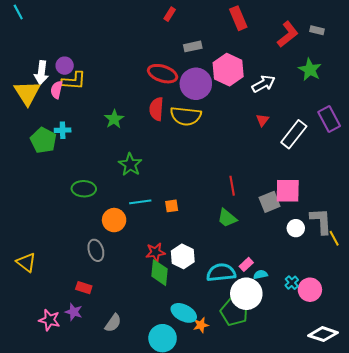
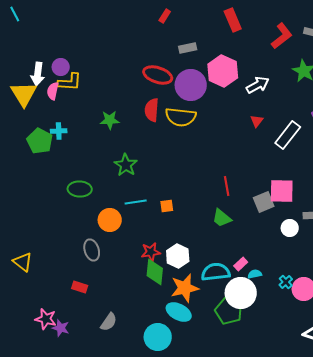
green star: (114, 119) -> (110, 120), turned 30
purple star: (74, 312) -> (61, 328), moved
orange star: (201, 325) -> (185, 288), moved, size x1.8

